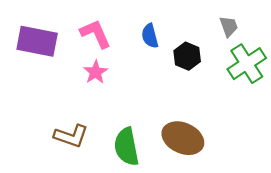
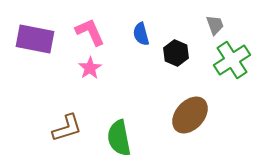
brown L-shape: (71, 136) -> (67, 128), turned -36
brown ellipse: (183, 138) -> (190, 115), moved, turned -72

